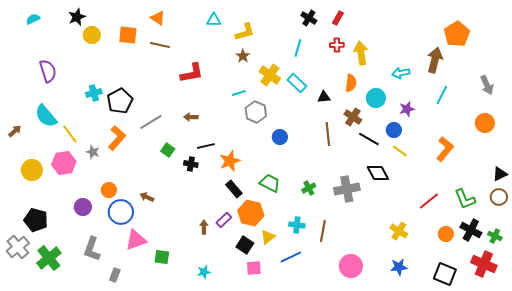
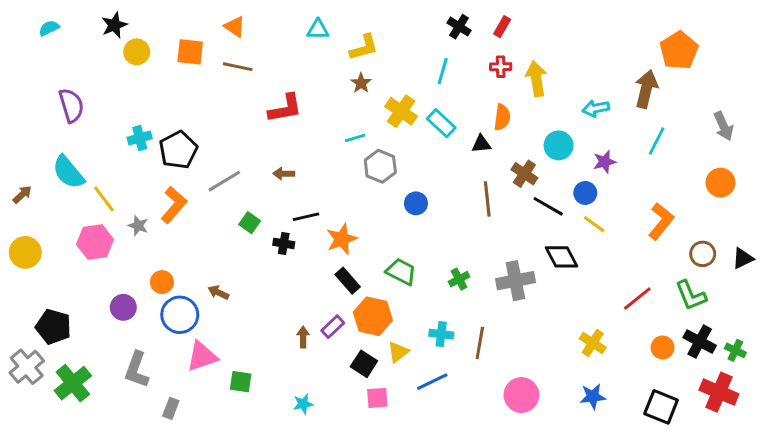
orange semicircle: (351, 83) -> (502, 117), moved
yellow circle: (32, 170) -> (25, 252), moved
brown circle: (499, 197) -> (703, 254), moved

